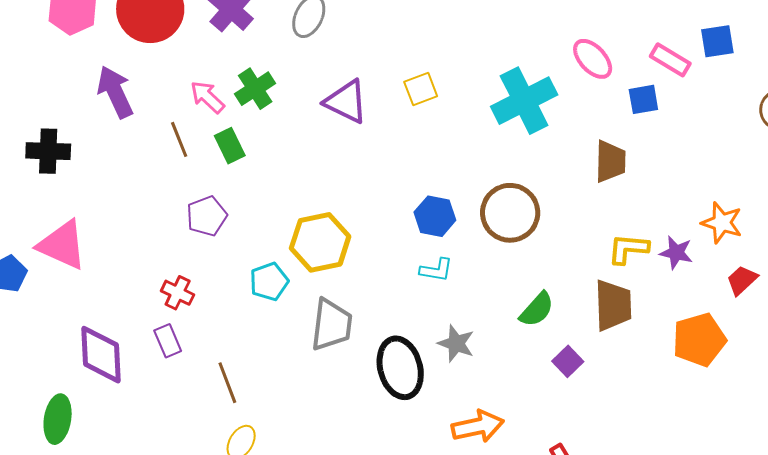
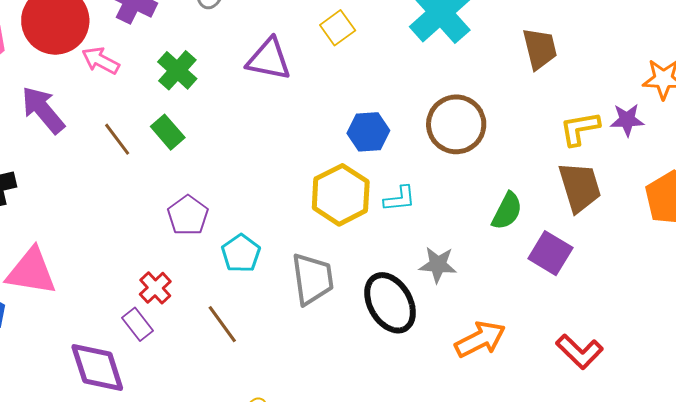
pink arrow: (207, 97) -> (101, 61), moved
purple pentagon: (207, 216) -> (188, 215), moved
blue hexagon: (435, 216) -> (368, 132), moved
yellow hexagon: (320, 242) -> (341, 195), moved
red cross: (178, 293) -> (155, 288), turned 36
purple rectangle: (168, 341) -> (137, 324), moved
purple square: (568, 361) -> (550, 253), size x1.4
brown line: (227, 383) -> (222, 324), moved

